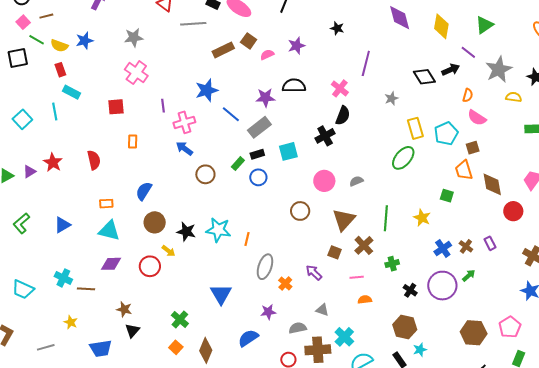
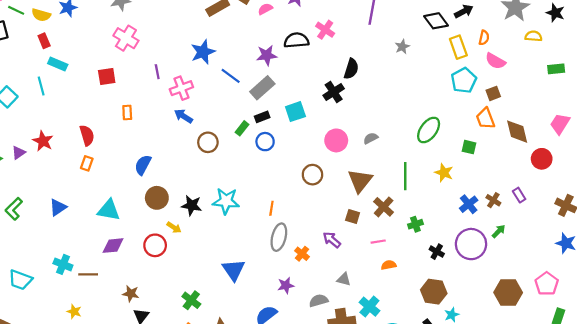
pink cross: (340, 88) -> (325, 30), moved
yellow rectangle: (415, 128) -> (458, 47), moved
green ellipse: (403, 158) -> (429, 130), moved
orange rectangle: (106, 204) -> (87, 163), moved, turned -64
orange line: (247, 239) -> (271, 208), moved

